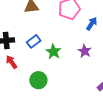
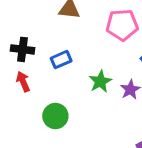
green star: (53, 52) -> (100, 81), moved

